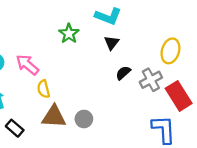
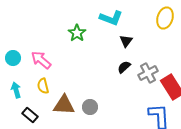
black triangle: (112, 43) -> (126, 41), moved
yellow ellipse: (170, 51) -> (165, 18), moved
yellow semicircle: (44, 89) -> (43, 86), moved

